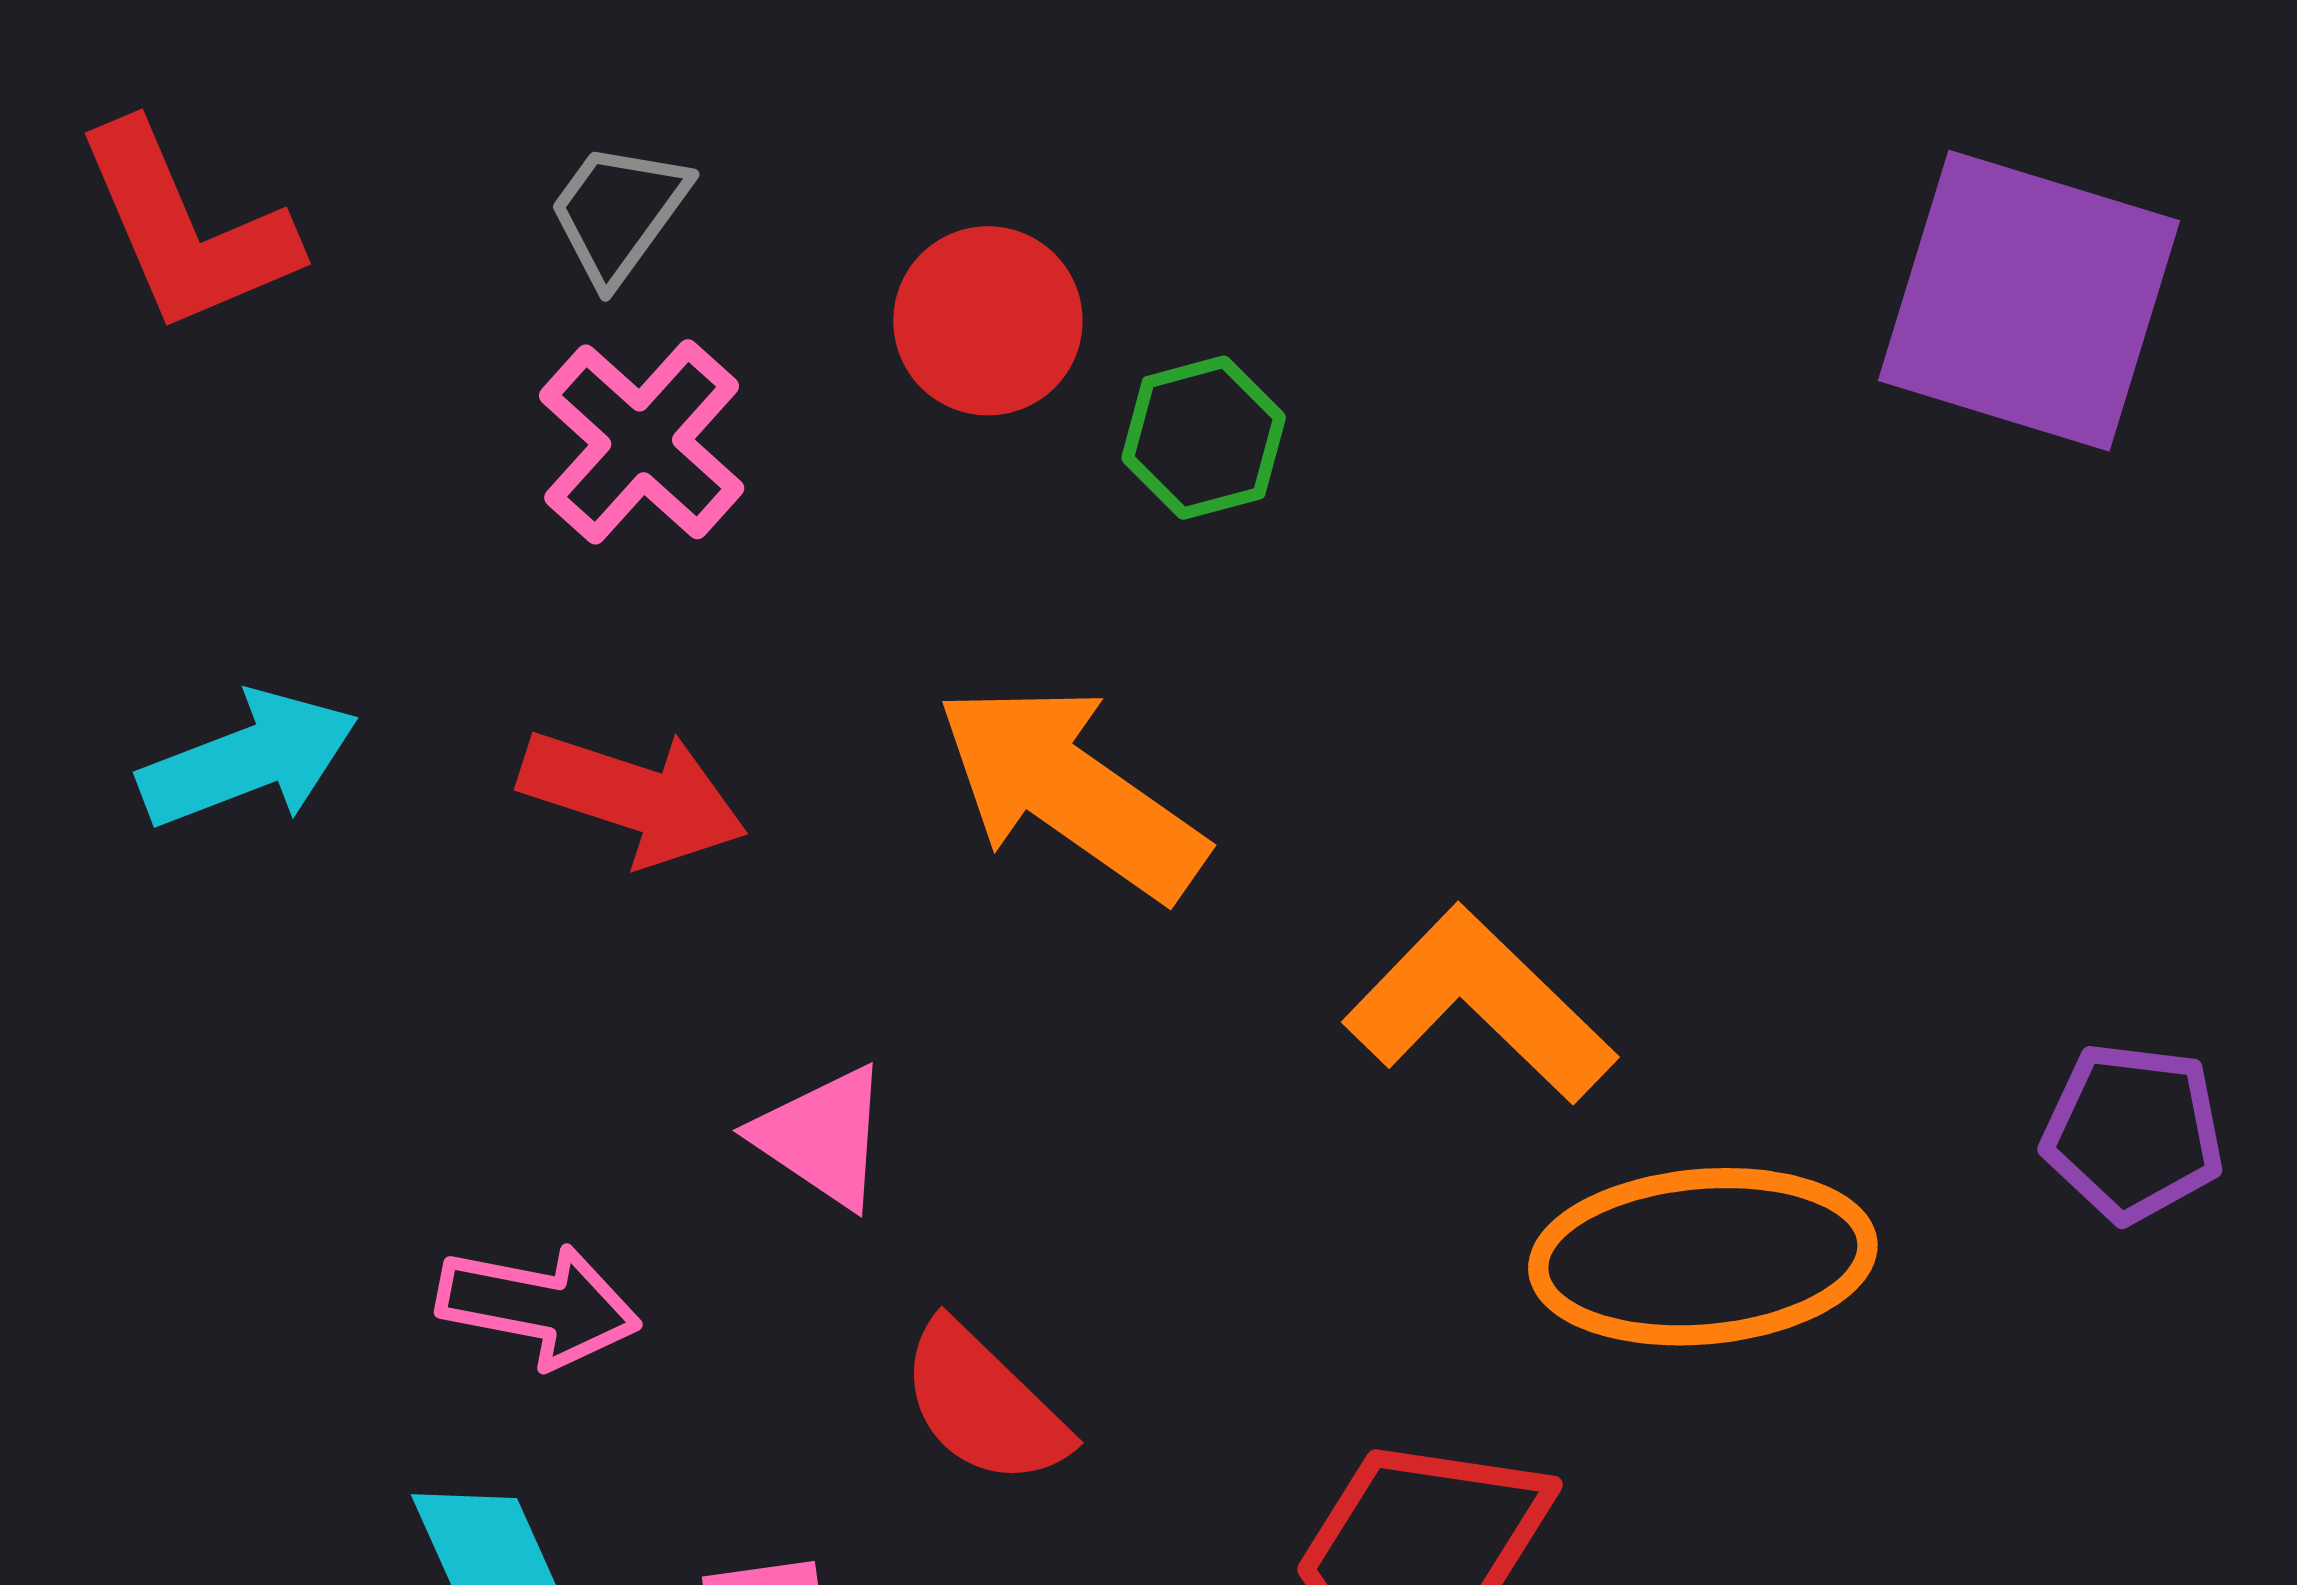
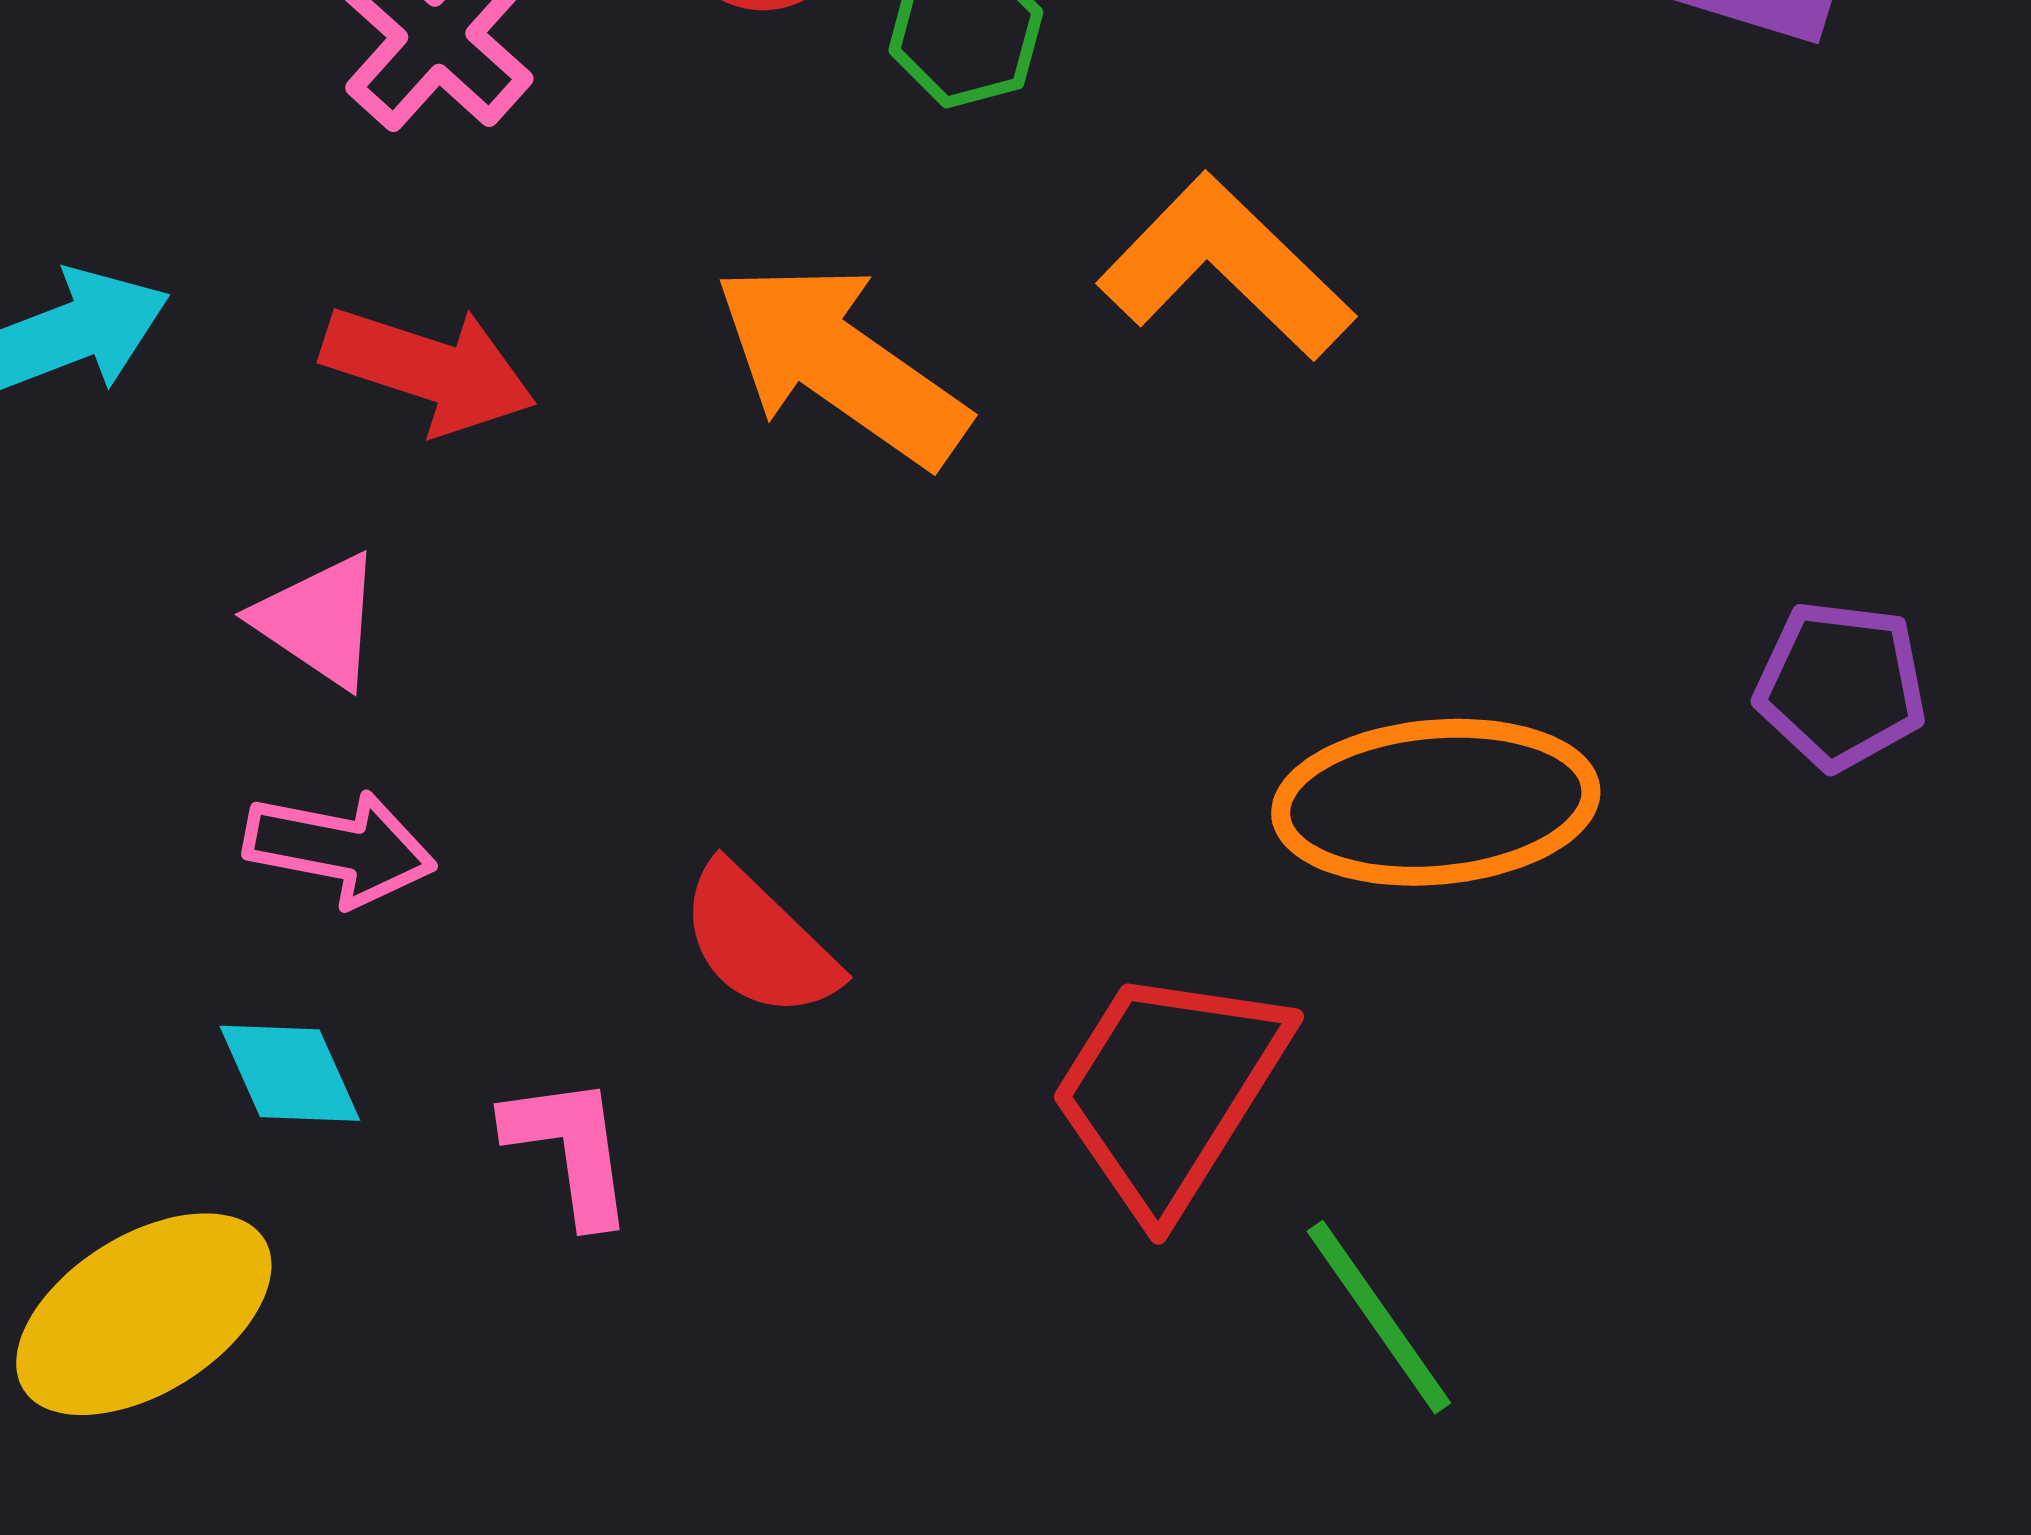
orange L-shape: (1480, 1005) -> (1226, 267), moved
pink triangle: (822, 1137) -> (319, 620), moved

